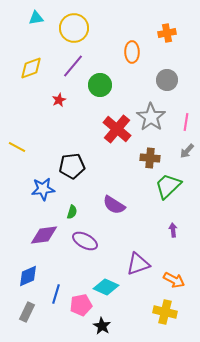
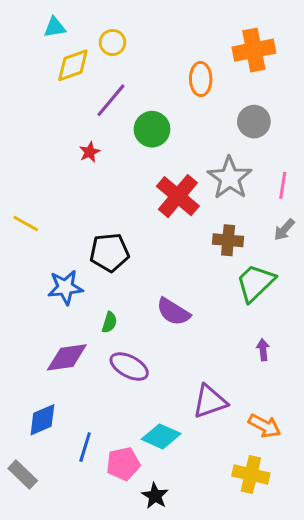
yellow circle: (74, 28) -> (112, 42), size x0.6
orange cross: (167, 33) -> (254, 50), size x1.5
yellow diamond: (31, 68) -> (73, 65), moved
gray rectangle: (27, 312) -> (23, 474), moved, turned -72

